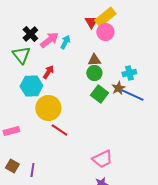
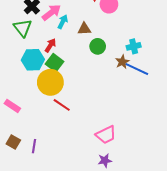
cyan arrow: (65, 42) -> (63, 22), moved
brown triangle: (94, 60) -> (84, 29), moved
green square: (99, 94) -> (54, 63), moved
pink rectangle: (11, 131) -> (12, 106), turned 49

